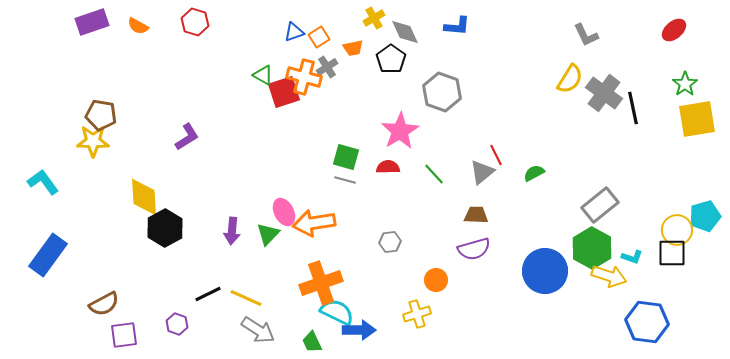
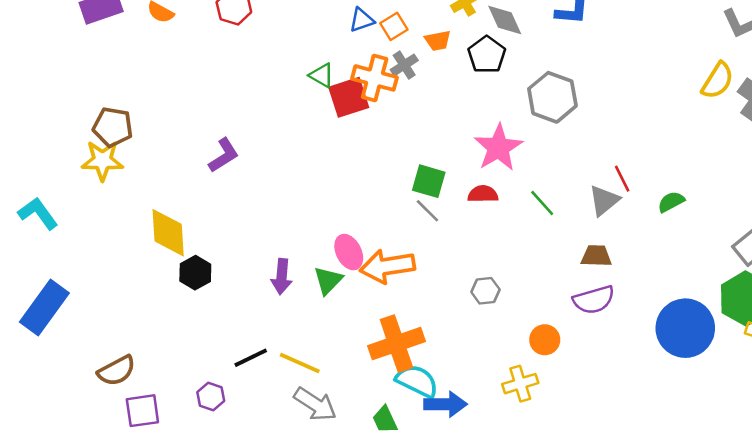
gray line: (345, 180) -> (427, 211), turned 30
black hexagon: (165, 228) -> (195, 273), size x0.7

